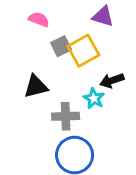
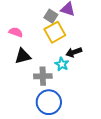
pink semicircle: (39, 19) -> (16, 32), moved
gray square: (61, 46) -> (51, 16), moved, turned -32

